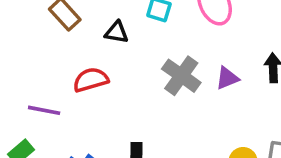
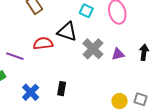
black triangle: (117, 32) -> (67, 32), moved, size x1.5

